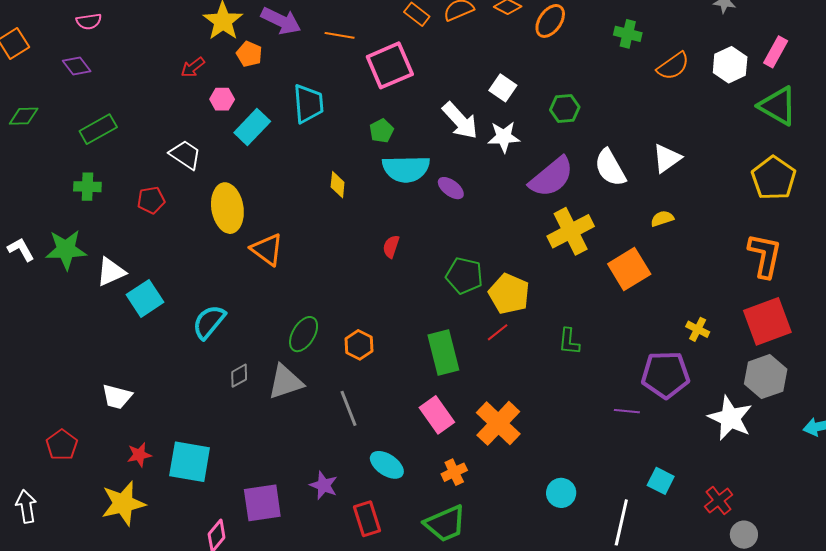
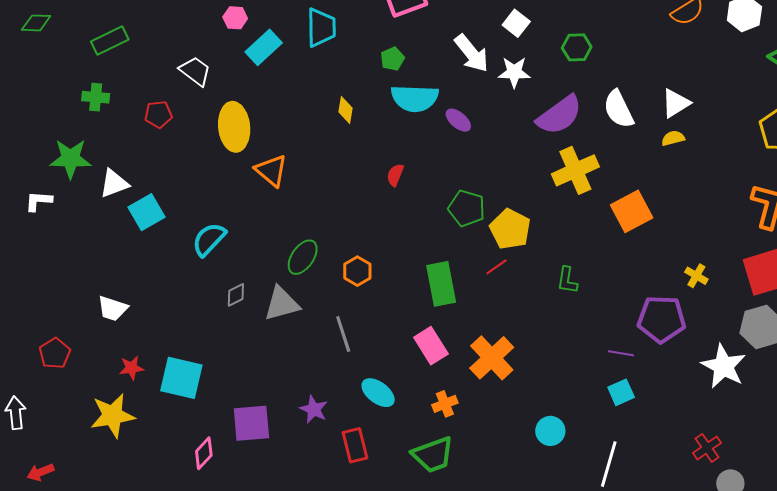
yellow semicircle: (662, 219) -> (673, 138), moved
white L-shape: (21, 249) -> (39, 201), moved, turned -60
cyan square: (661, 481) -> (621, 392), moved, turned 36

